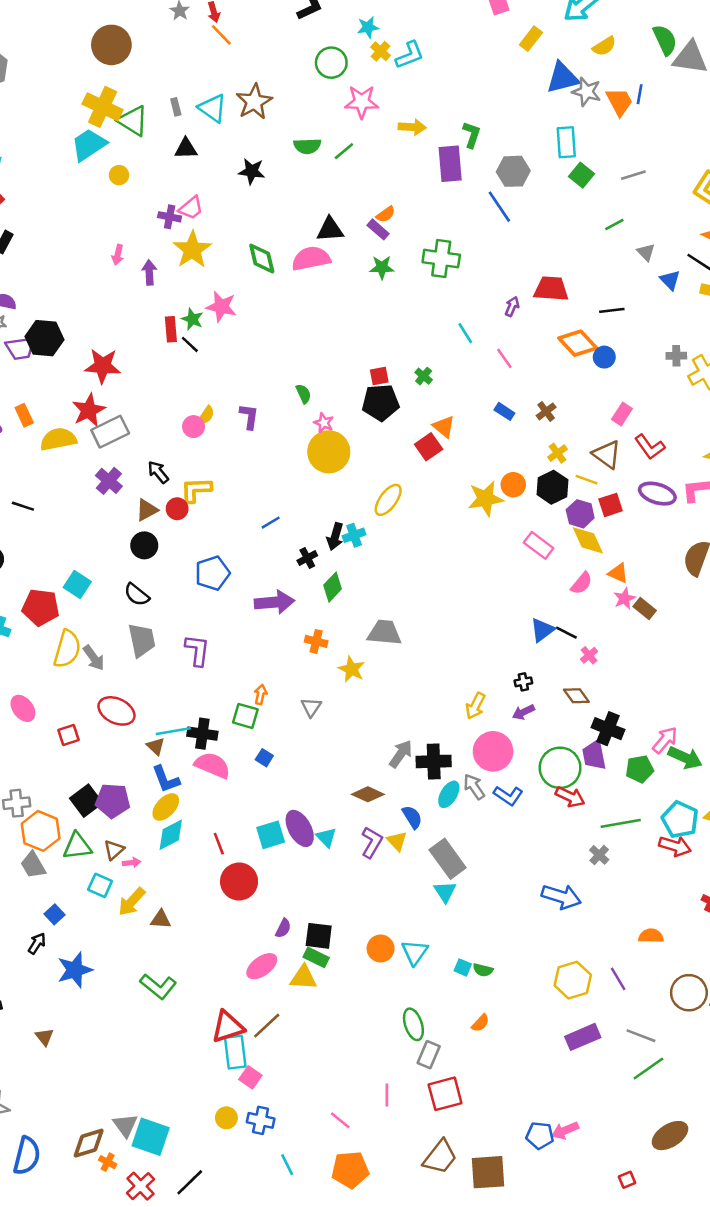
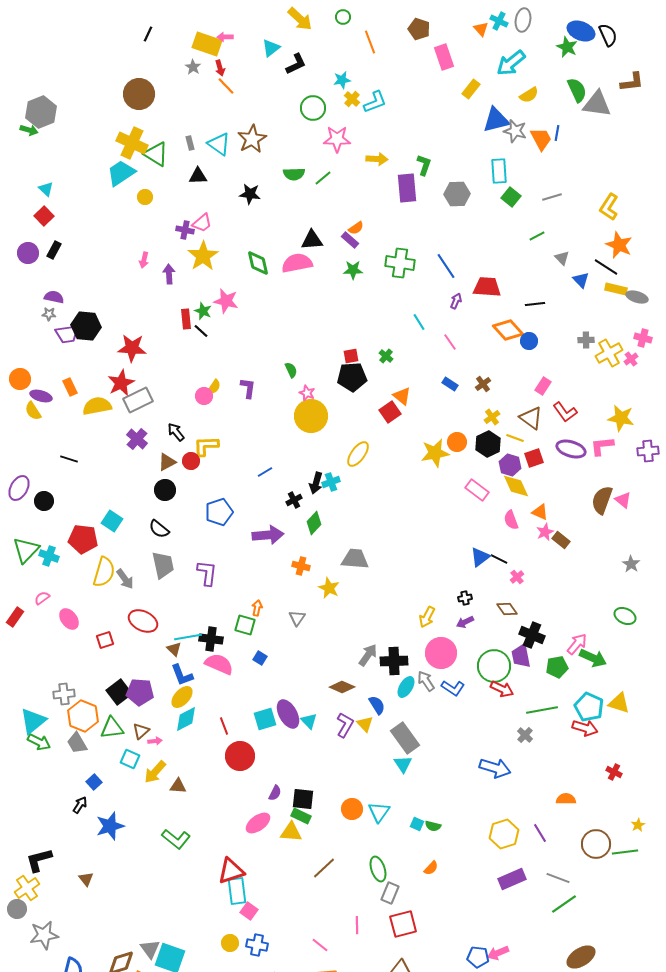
blue line: (499, 207) -> (446, 266), moved
pink semicircle: (582, 583) -> (511, 520), turned 120
brown line: (267, 1026) -> (324, 868), moved

